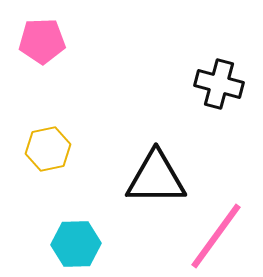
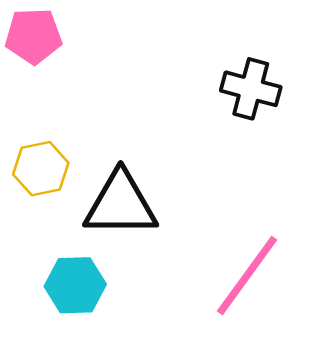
black triangle: (156, 178) -> (121, 204), moved

